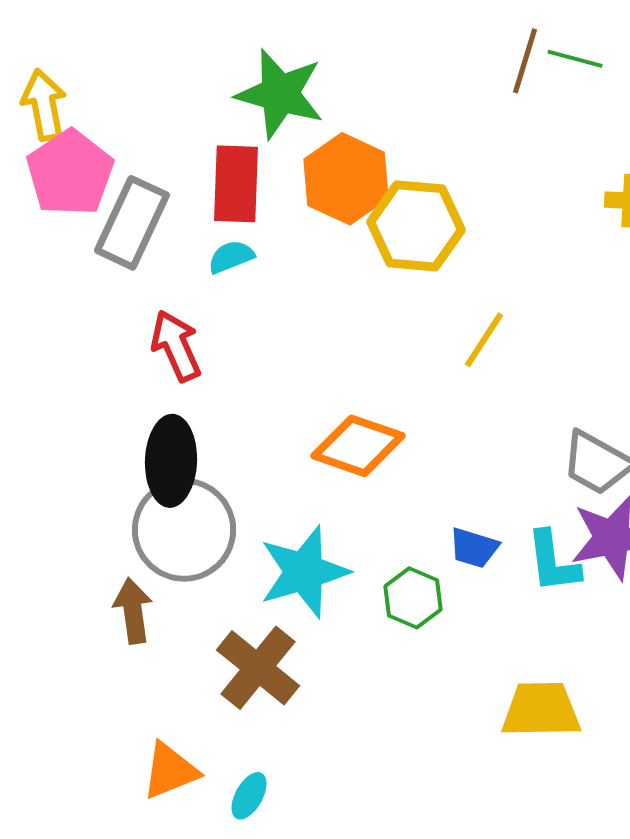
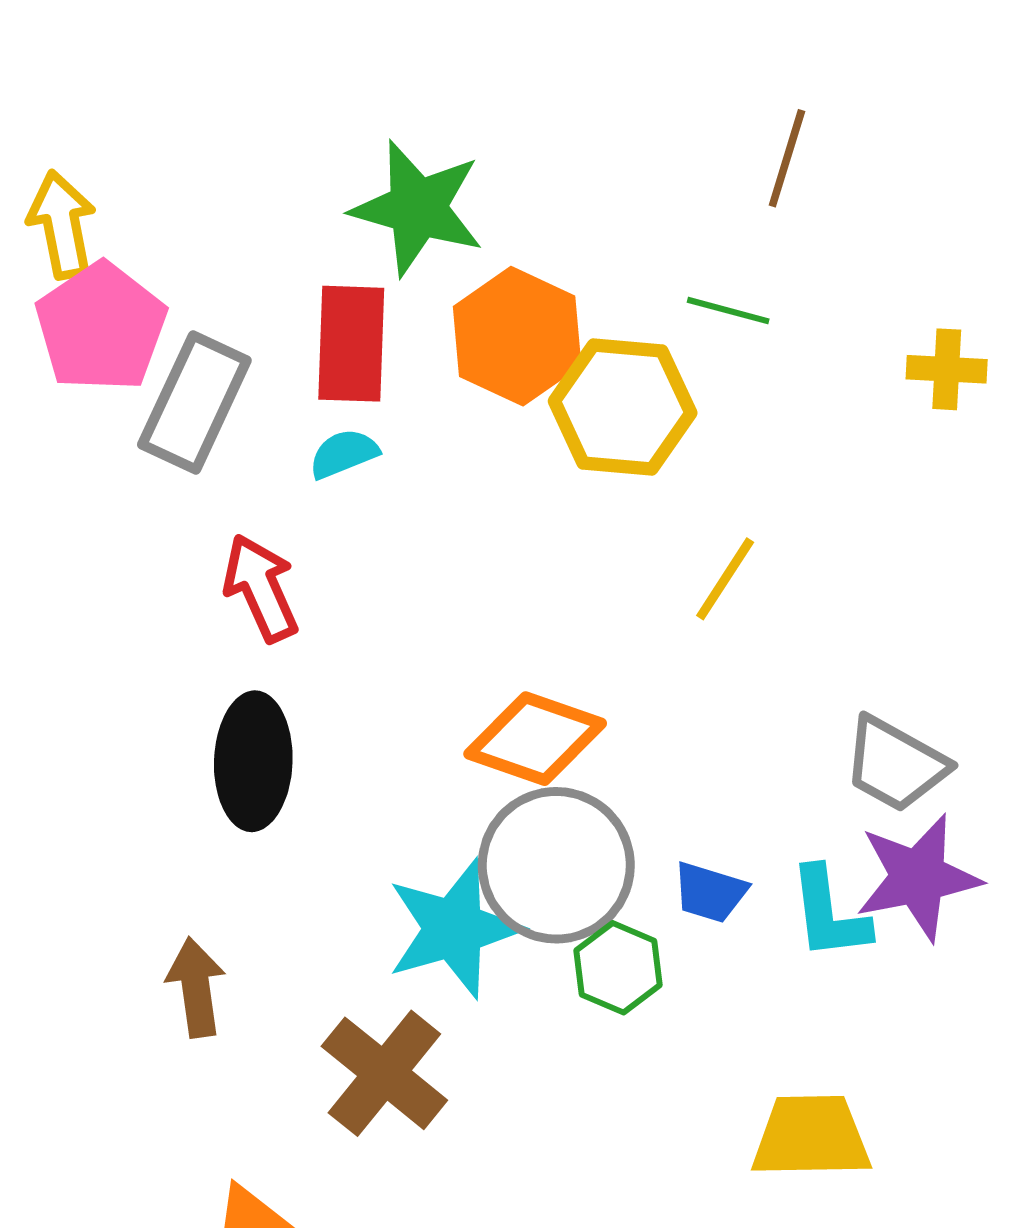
green line: (575, 59) -> (728, 311), moved
gray circle: (184, 530) -> (556, 865), moved

